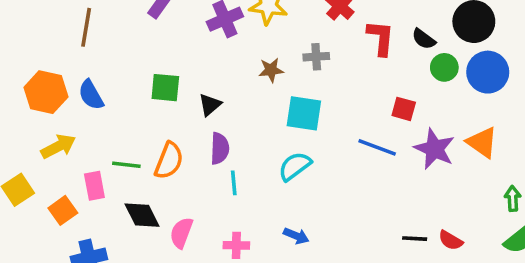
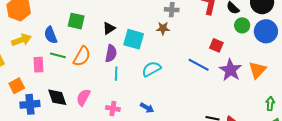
brown star: (271, 70) -> (163, 28), moved
green square: (165, 88) -> (76, 21), moved
blue semicircle: (91, 95) -> (51, 35), moved
cyan square: (304, 113) -> (134, 39), moved
orange triangle: (482, 142) -> (257, 70), turned 30
orange square: (63, 210) -> (17, 86), moved
black diamond: (142, 215) -> (57, 97), moved

